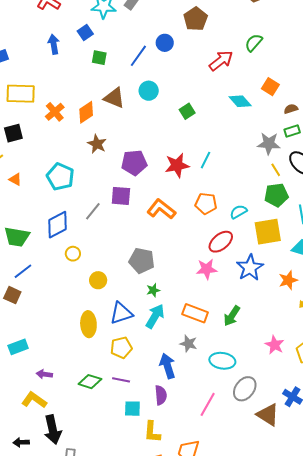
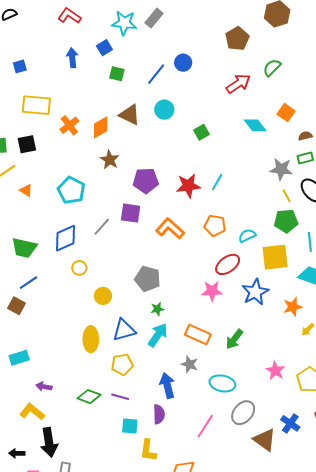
brown pentagon: (196, 19) -> (237, 39), moved

